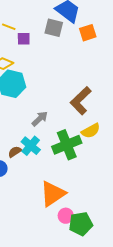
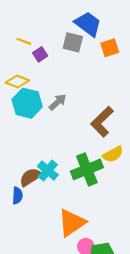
purple square: (24, 39) -> (40, 54), turned -32
gray arrow: (40, 119) -> (58, 102), moved
brown semicircle: (15, 152) -> (30, 177), size x1.5

